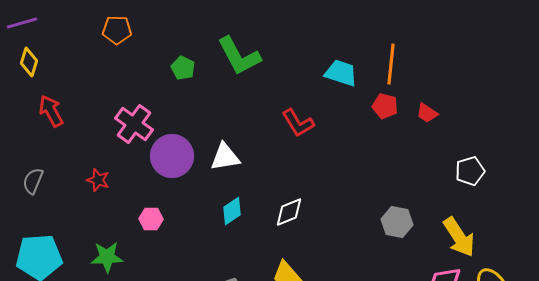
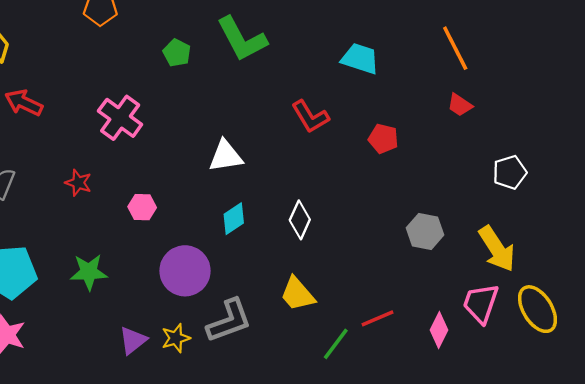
orange line: (391, 64) -> (455, 48), moved, turned -33
red pentagon: (385, 106) -> (383, 139), moved
red arrow: (51, 111) -> (24, 103), turned -36
purple circle: (172, 156) -> (185, 271), moved
white diamond: (289, 212) -> (300, 220), turned -44
pink hexagon: (151, 219) -> (142, 207), moved

